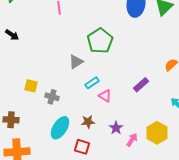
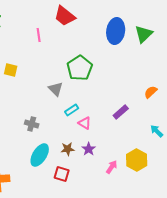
gray triangle: (76, 62) -> (56, 89), turned -42
yellow square: (31, 86) -> (11, 70), moved
purple star: (116, 128) -> (89, 149), moved

